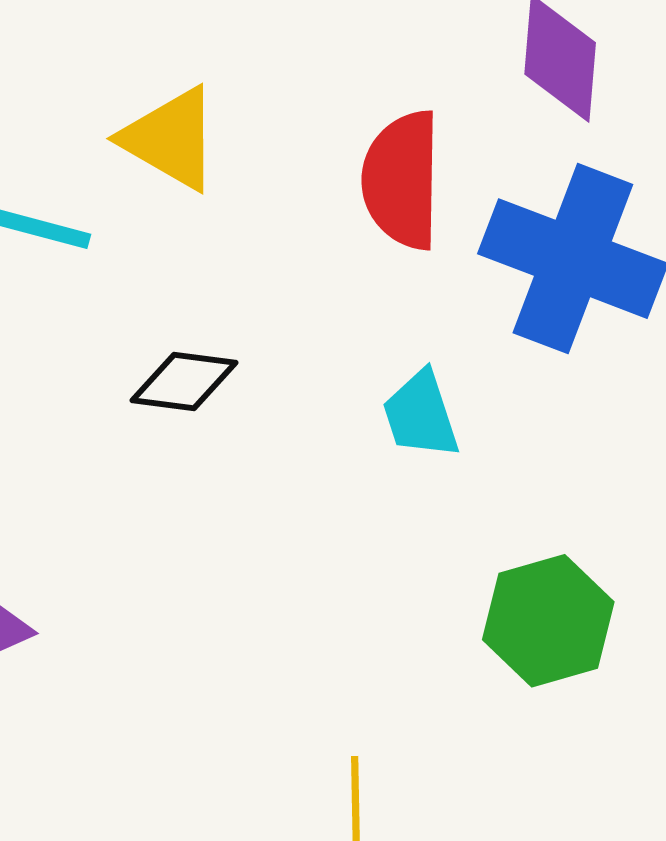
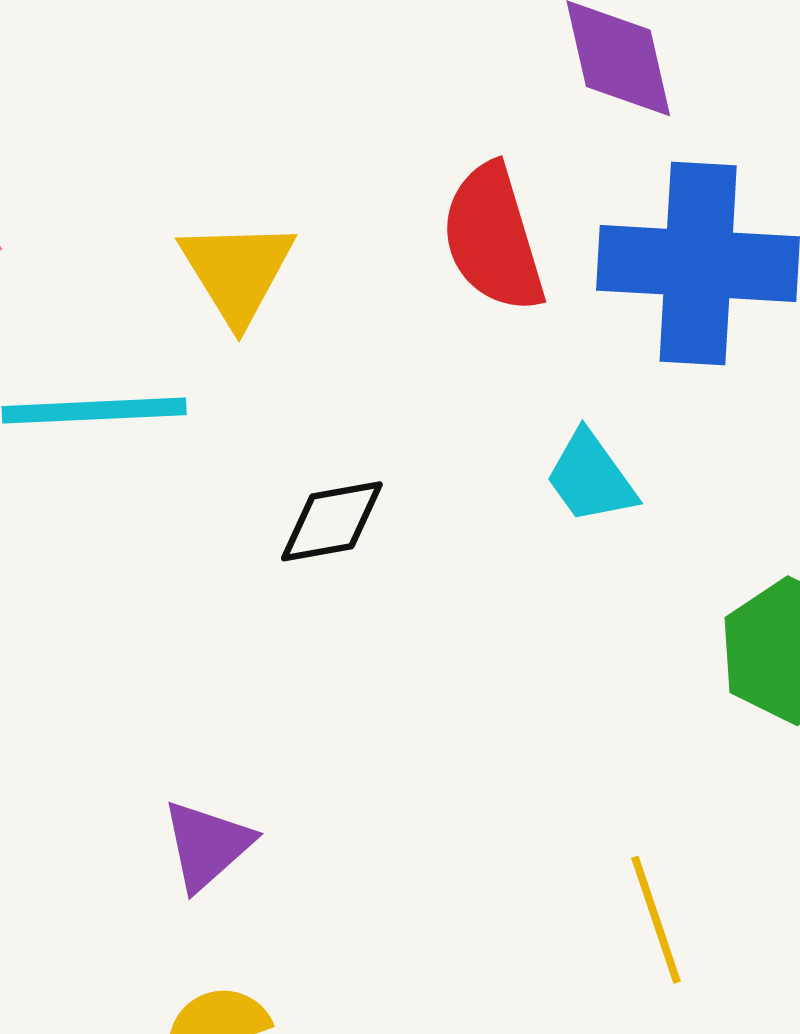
yellow triangle: (171, 139) -> (237, 272), turned 46

